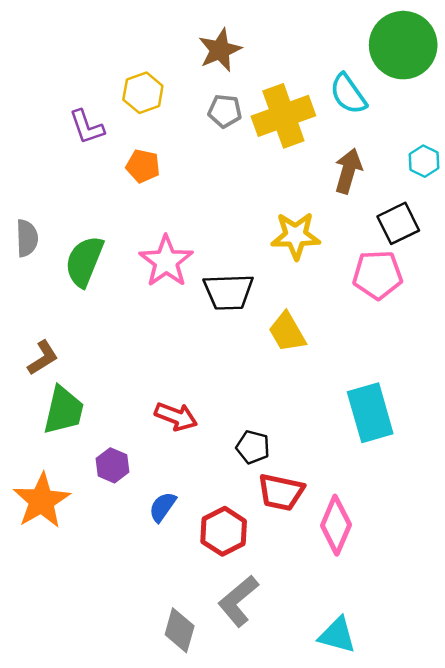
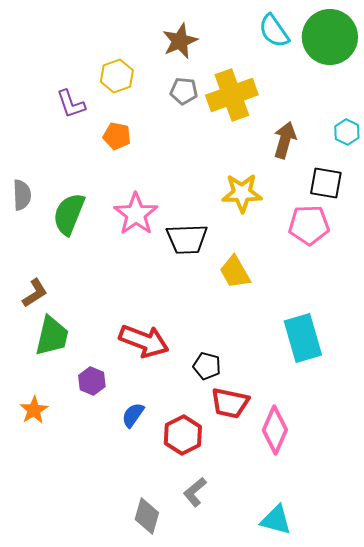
cyan semicircle: (348, 94) -> (274, 31), moved
black square: (398, 223) -> (326, 183), turned 36
red arrow: (176, 416) -> (144, 341), size x1.4
orange star: (42, 501) -> (34, 410), size x0.6
gray L-shape: (238, 601) -> (195, 492), size x0.7

